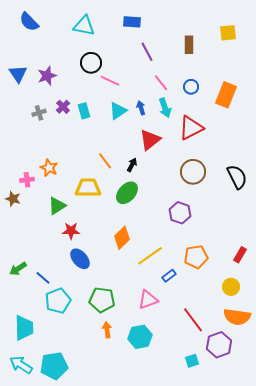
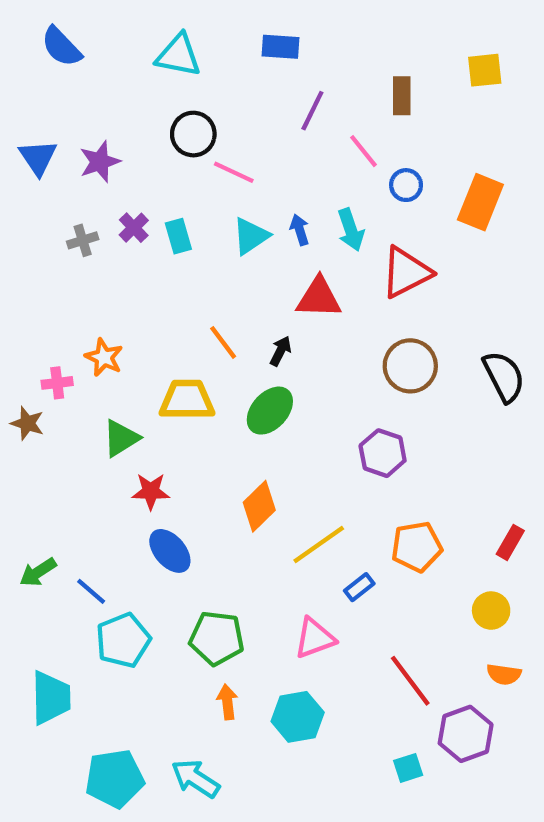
purple line: (147, 52) -> (312, 111), turned 54
pink line: (161, 83) -> (363, 151), moved
red triangle: (150, 140) -> (319, 298), turned 40
orange semicircle: (237, 317) -> (504, 674), size x0.6
cyan arrow: (21, 365) -> (195, 779), moved

